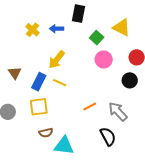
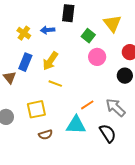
yellow triangle: (122, 27) -> (112, 23), turned 30
blue rectangle: (39, 82) -> (25, 62), moved
cyan triangle: (64, 146) -> (76, 125), moved

